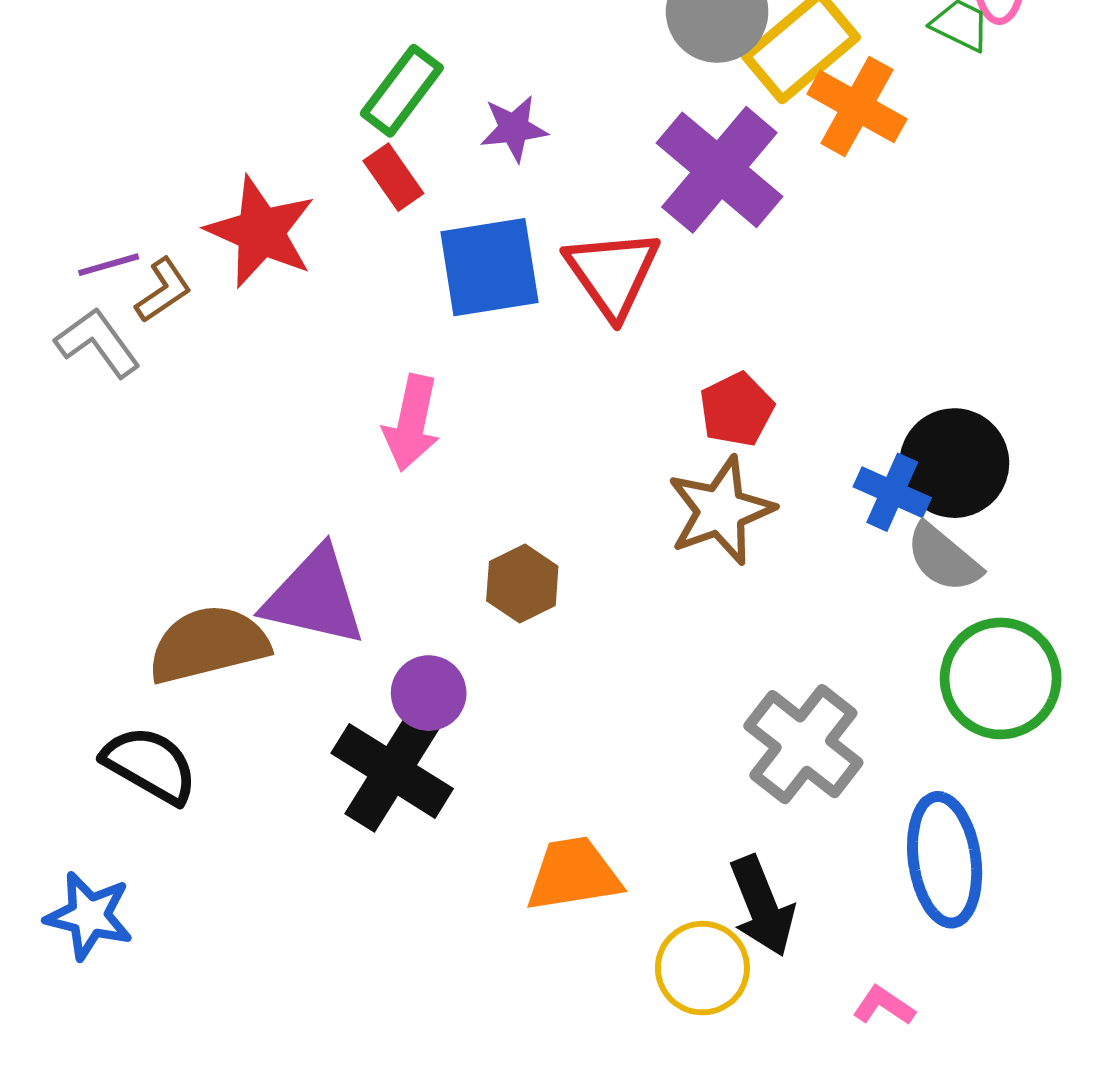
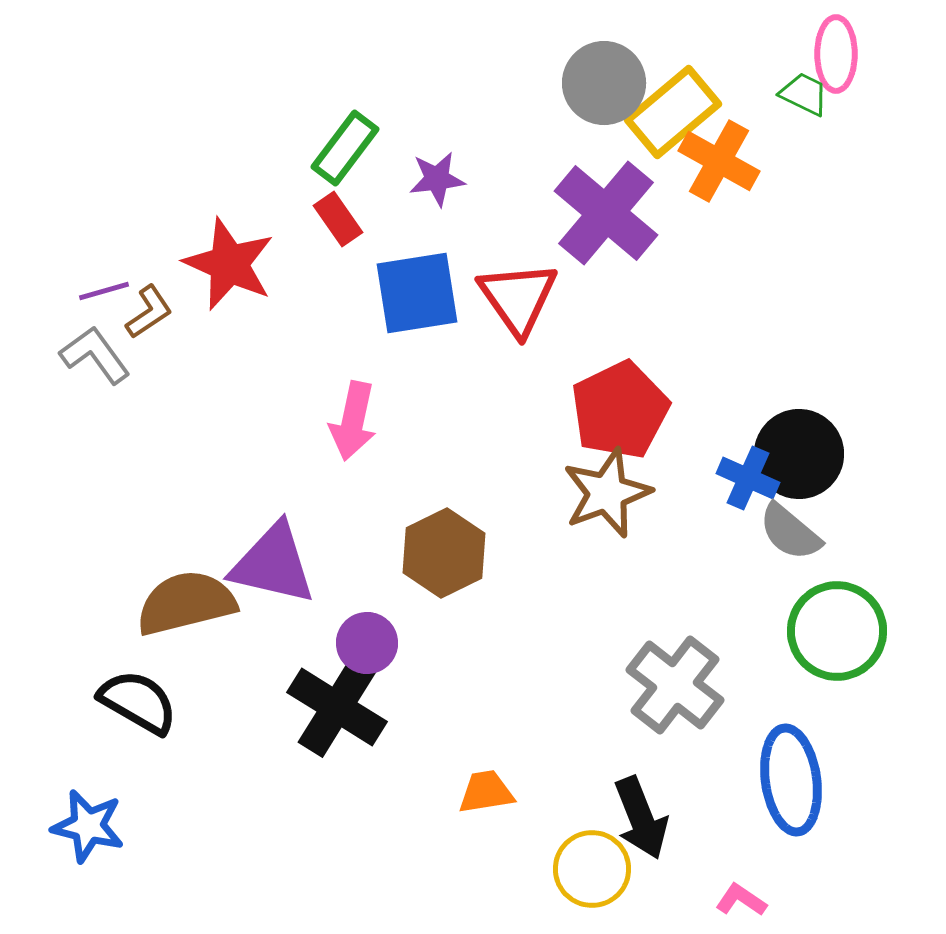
red pentagon: (737, 410) -> (620, 410), size x1.6
brown hexagon: (522, 584) -> (444, 553), size x1.4
orange trapezoid: (573, 874) -> (486, 792), size x0.7

